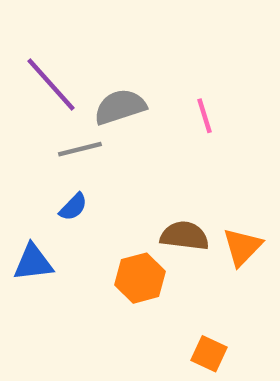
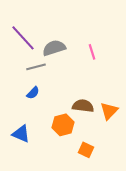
blue triangle: (33, 263) -> (21, 134), moved, turned 30
orange square: (209, 354) -> (86, 150), moved

